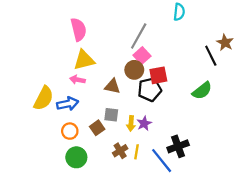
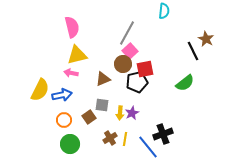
brown triangle: (112, 86) -> (103, 79), turned -35

